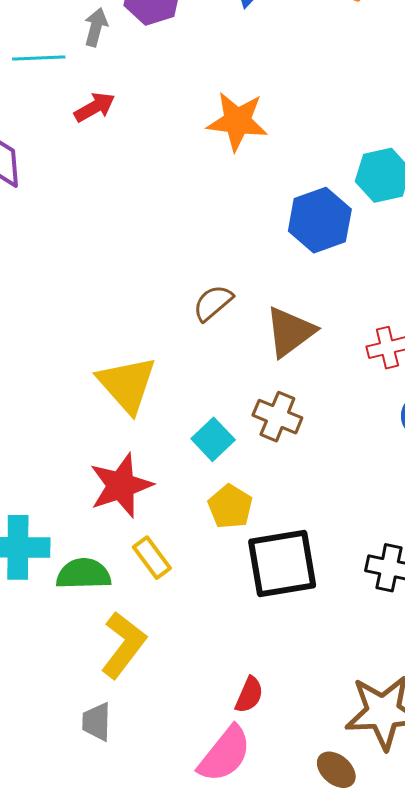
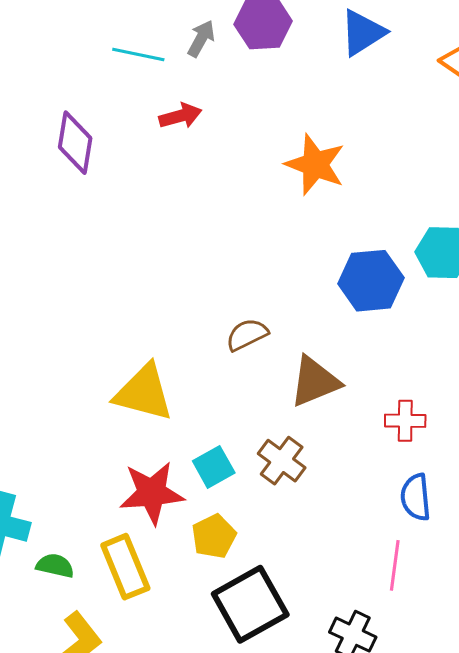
yellow triangle: (127, 384) -> (144, 393), turned -48
red star: (121, 485) -> (152, 493), moved
yellow rectangle: (152, 558) -> (125, 567), size x1.5
black square: (282, 563) -> (250, 604), turned -34
green semicircle: (84, 574) -> (55, 566), size x0.7

